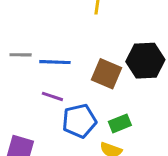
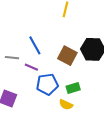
gray line: (21, 55) -> (12, 58), moved
blue line: (55, 62) -> (35, 45), turned 54

